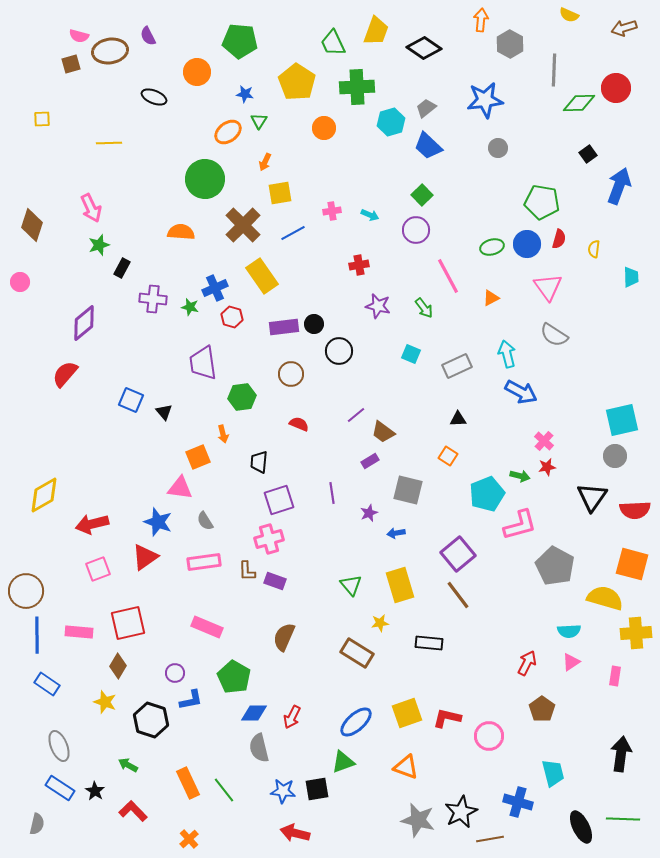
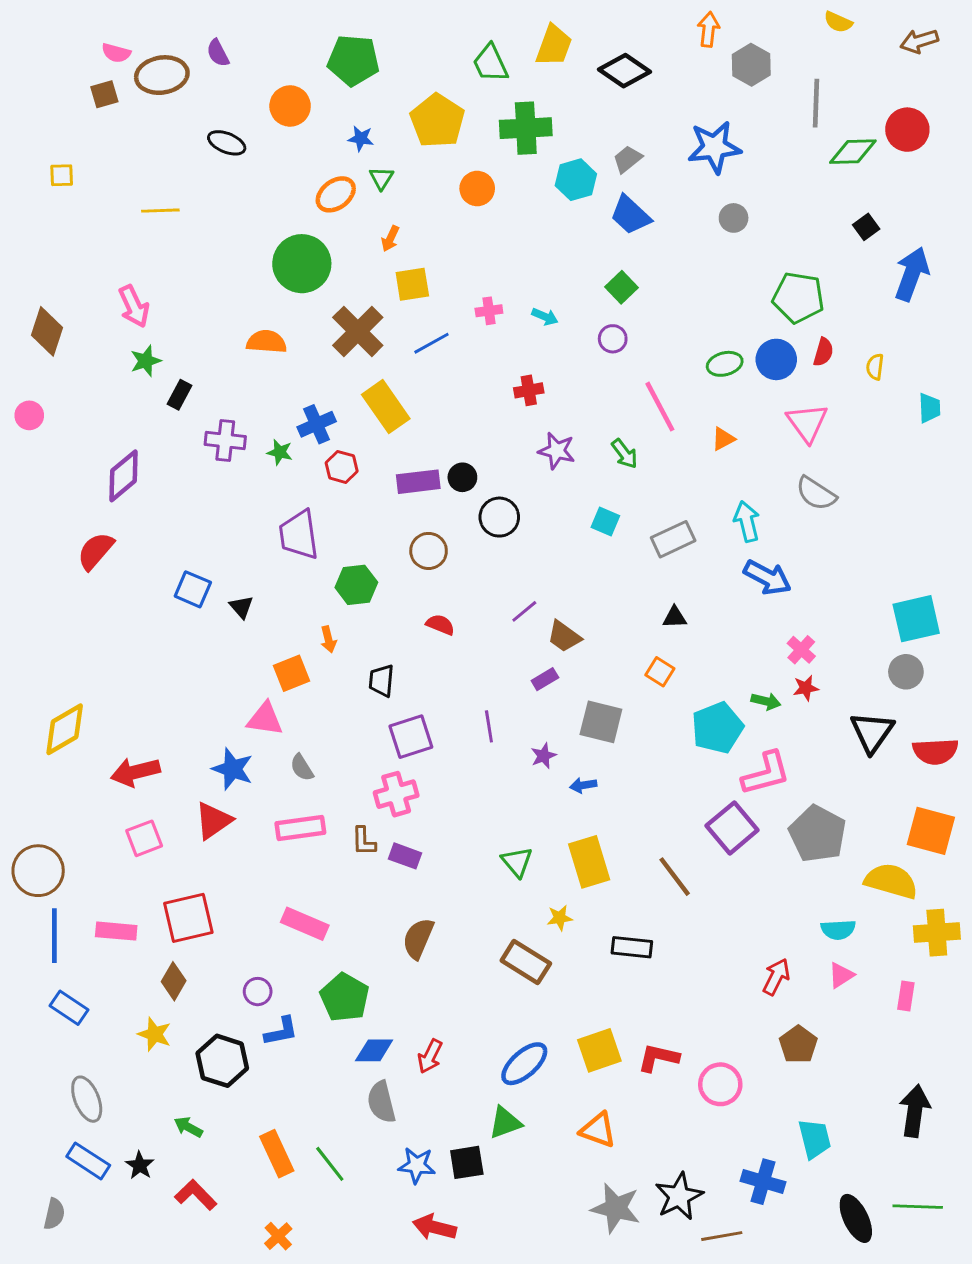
purple circle: (416, 230) -> (613, 339), size x0.7
purple square: (458, 554) -> (732, 828), moved

